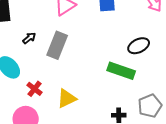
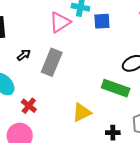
yellow triangle: (67, 99) -> (82, 113), moved

